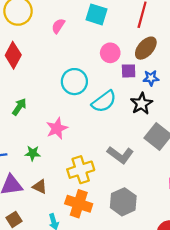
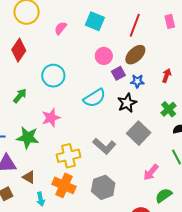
purple square: (129, 71) -> (118, 73), turned -32
cyan circle: (74, 82) -> (53, 76), moved
green star: (33, 153) -> (28, 137), size x1.6
brown triangle: (40, 187) -> (29, 177), moved

